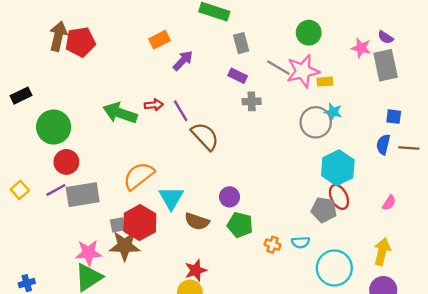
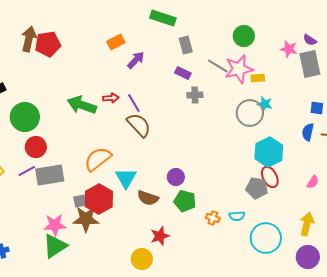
brown semicircle: (205, 136) -> (139, 125), moved
red star: (196, 270) -> (160, 236), moved

